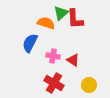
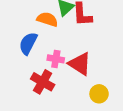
red triangle: (73, 60) -> (80, 64), size x1.5
red cross: (54, 83) -> (43, 82), moved

